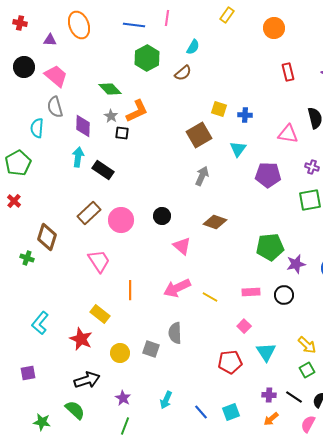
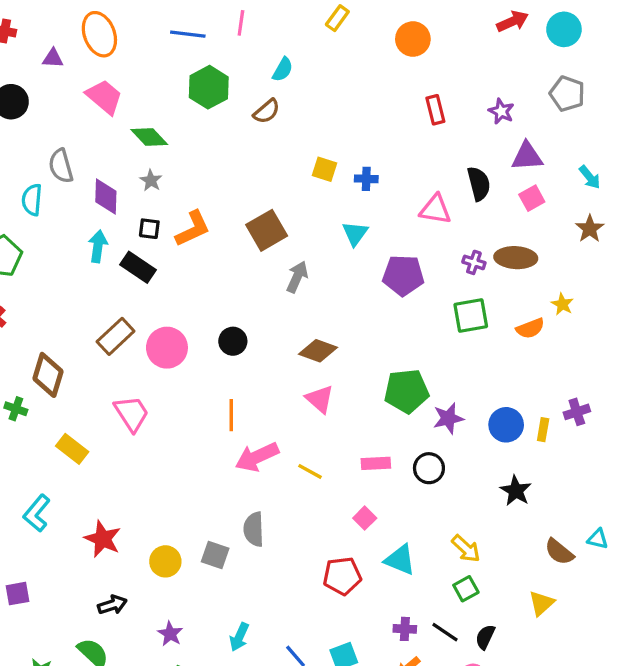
pink trapezoid: (56, 76) -> (104, 97), moved
orange L-shape: (137, 111) -> (193, 229), moved
black square: (122, 133) -> (149, 229), moved
brown square: (199, 135) -> (267, 230), moved
pink triangle: (182, 246) -> (320, 399), moved
orange line: (130, 290) -> (231, 415), moved
yellow rectangle: (100, 314) -> (72, 449), moved
cyan triangle: (266, 352) -> (400, 560), turned -35
black arrow: (87, 380) -> (112, 605), size x0.7

